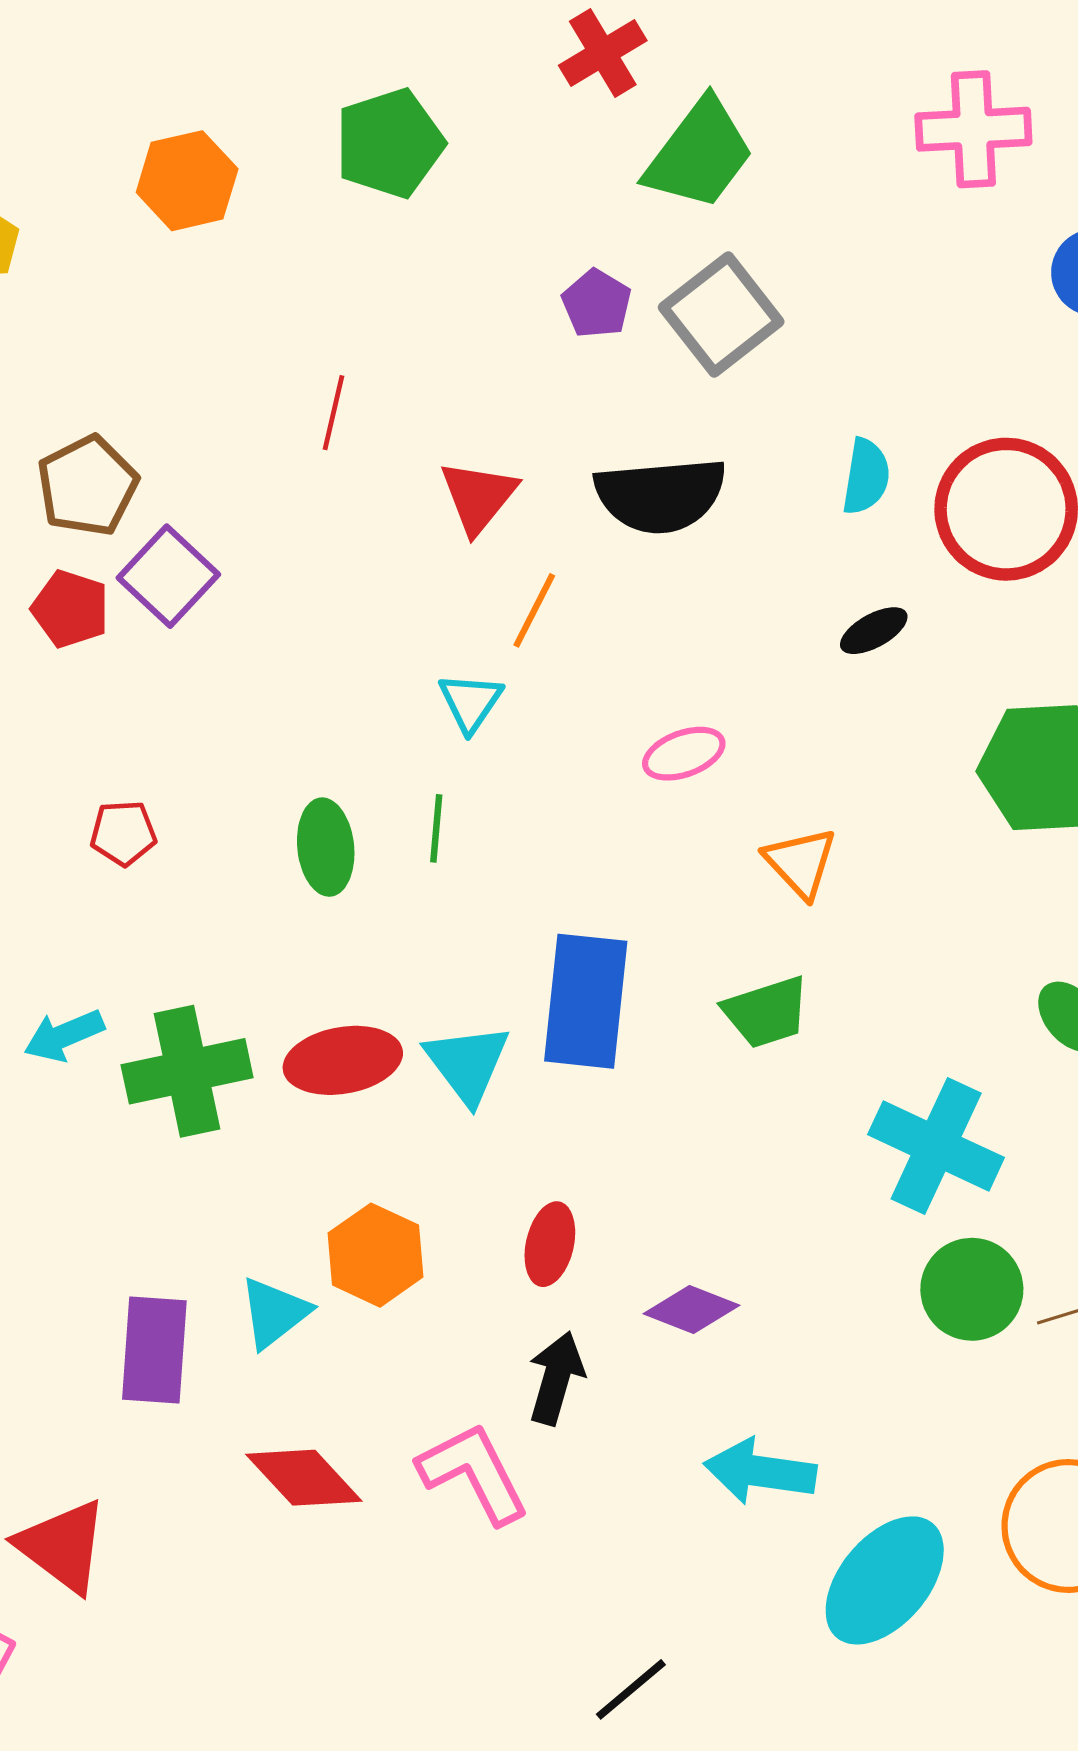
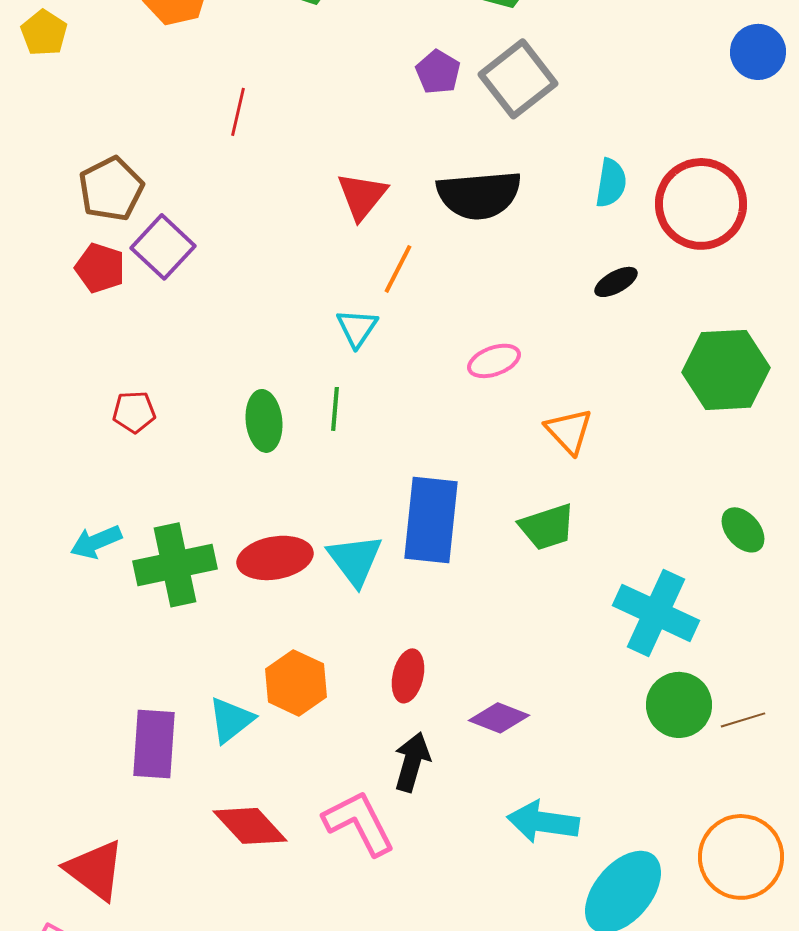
red line: (333, 413) -> (238, 112), moved

